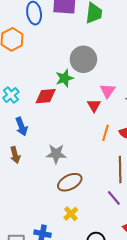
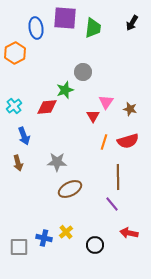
gray circle: (83, 59) -> (83, 72), size x0.7
yellow cross: (71, 214) -> (66, 232), moved

